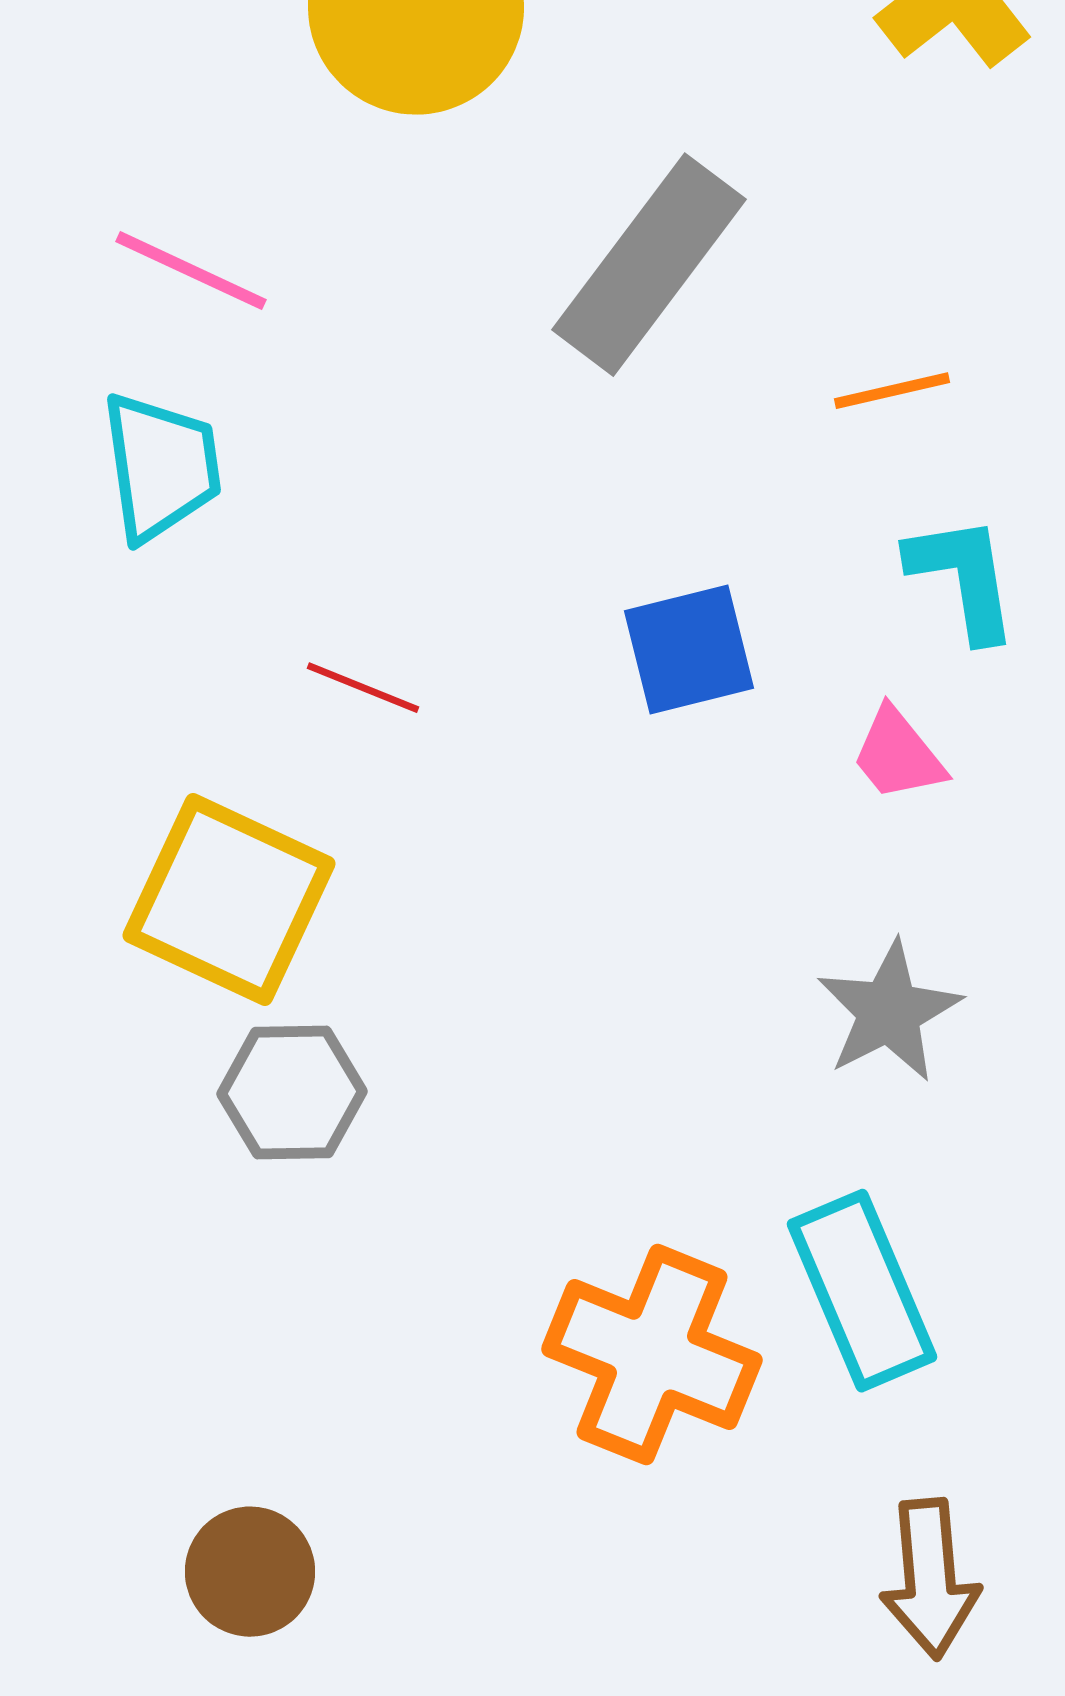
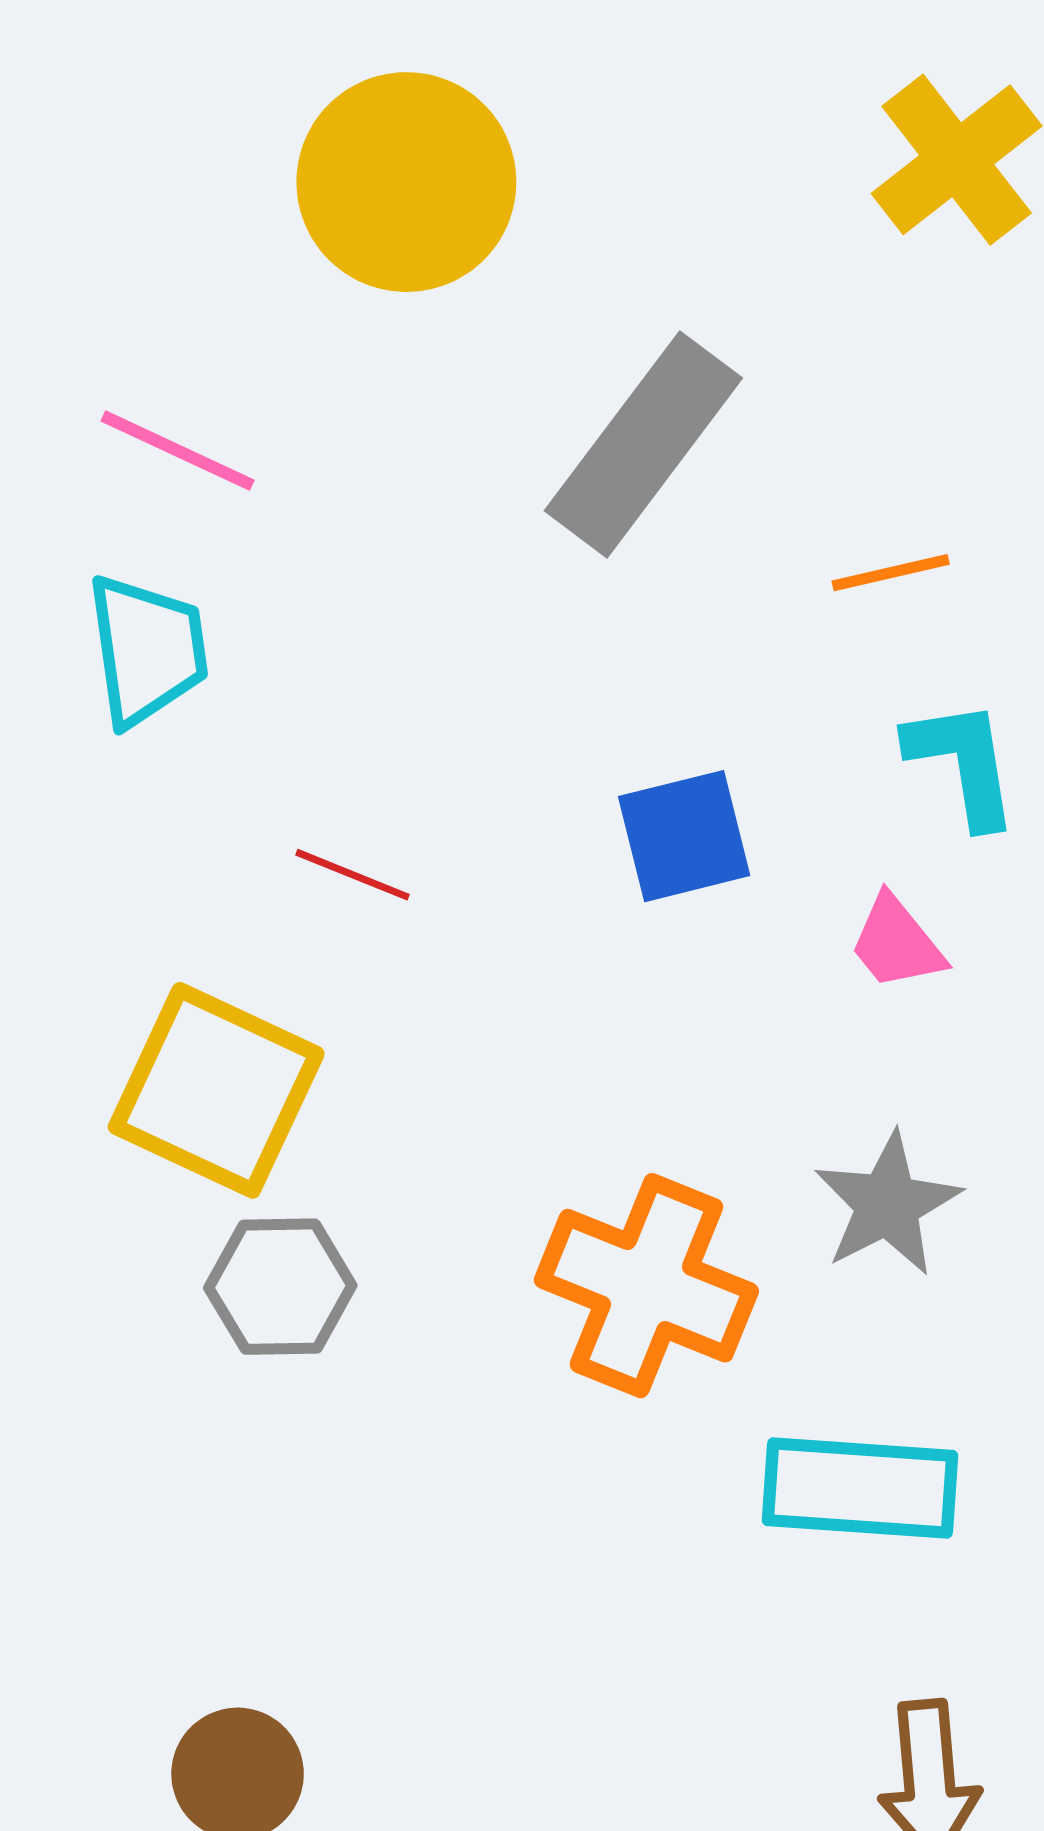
cyan rectangle: (862, 1291) -> (860, 1488), turned -63
orange cross: (652, 1355) -> (646, 1286), moved

